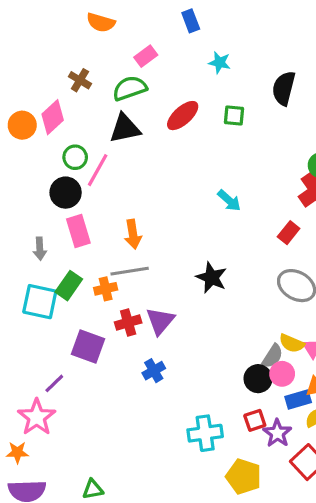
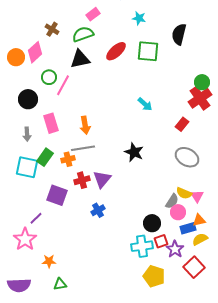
green square: (234, 116) -> (148, 51), size x1.6
black circle: (66, 193) -> (28, 99), moved
black circle: (258, 379) -> (152, 223), moved
cyan cross: (205, 433) -> (142, 246), moved
orange star: (17, 452) -> (49, 261), moved

